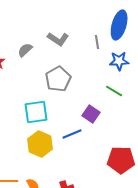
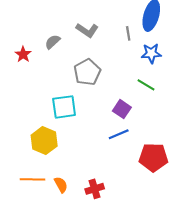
blue line: (72, 134) -> (119, 134), moved
yellow hexagon: (40, 144) -> (44, 141), moved

